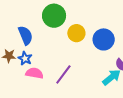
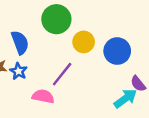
pink semicircle: (34, 73) -> (43, 96), moved
purple line: (63, 74) -> (62, 74), moved

